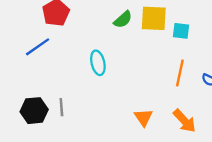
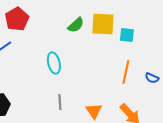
gray line: (61, 107) -> (60, 102), moved

